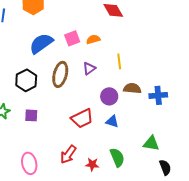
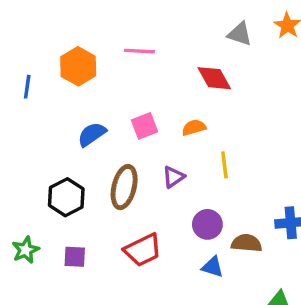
orange semicircle: (93, 39) -> (194, 128), moved
blue semicircle: (41, 43) -> (92, 134), size x0.7
brown semicircle: (132, 88) -> (247, 243), moved
red trapezoid: (82, 118) -> (143, 250), moved

